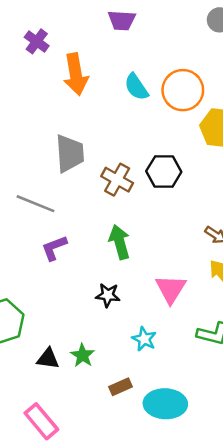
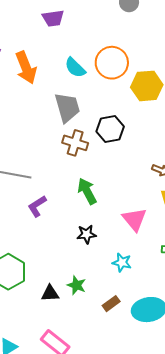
gray trapezoid: (70, 153) -> (67, 107), moved

